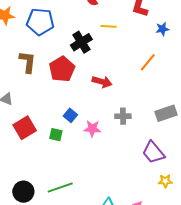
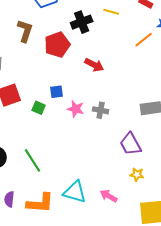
orange line: (148, 62) -> (144, 40), moved
blue square: (70, 115) -> (57, 92), turned 32
gray cross: (123, 116) -> (101, 110), moved
green line: (60, 188) -> (33, 160), turned 65

